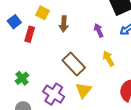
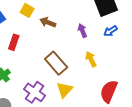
brown arrow: (64, 24) -> (48, 22), turned 105
red rectangle: (30, 34) -> (14, 42), moved

